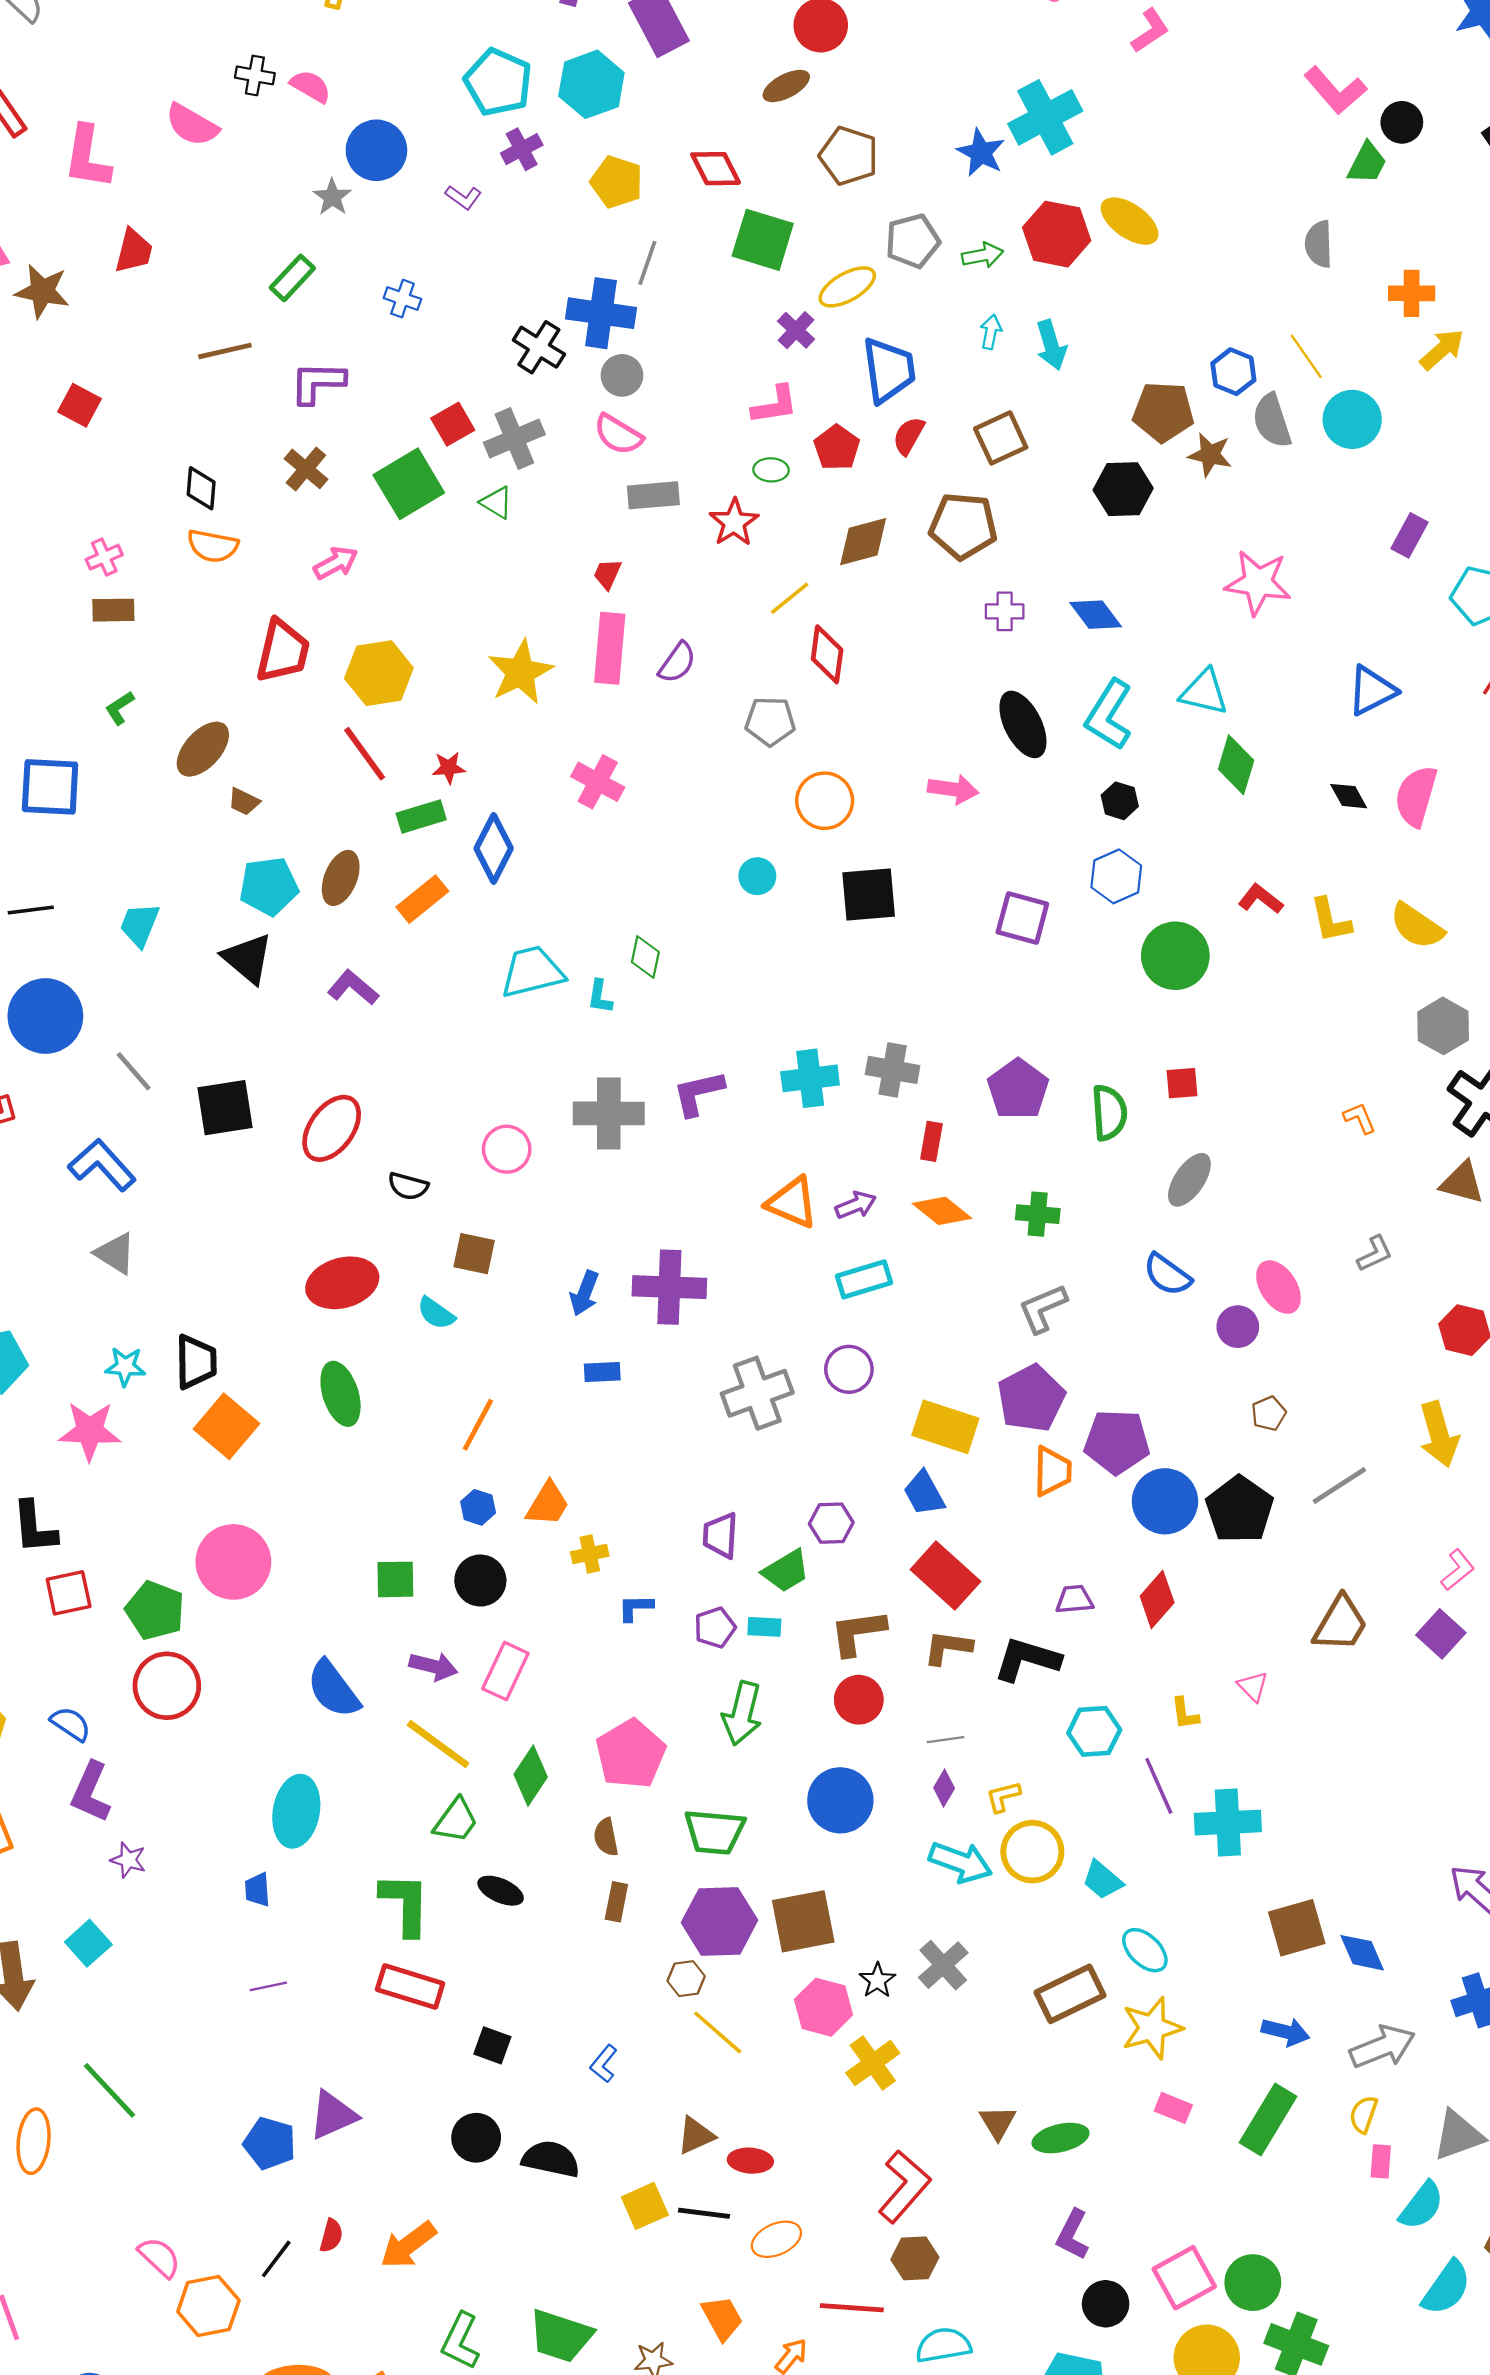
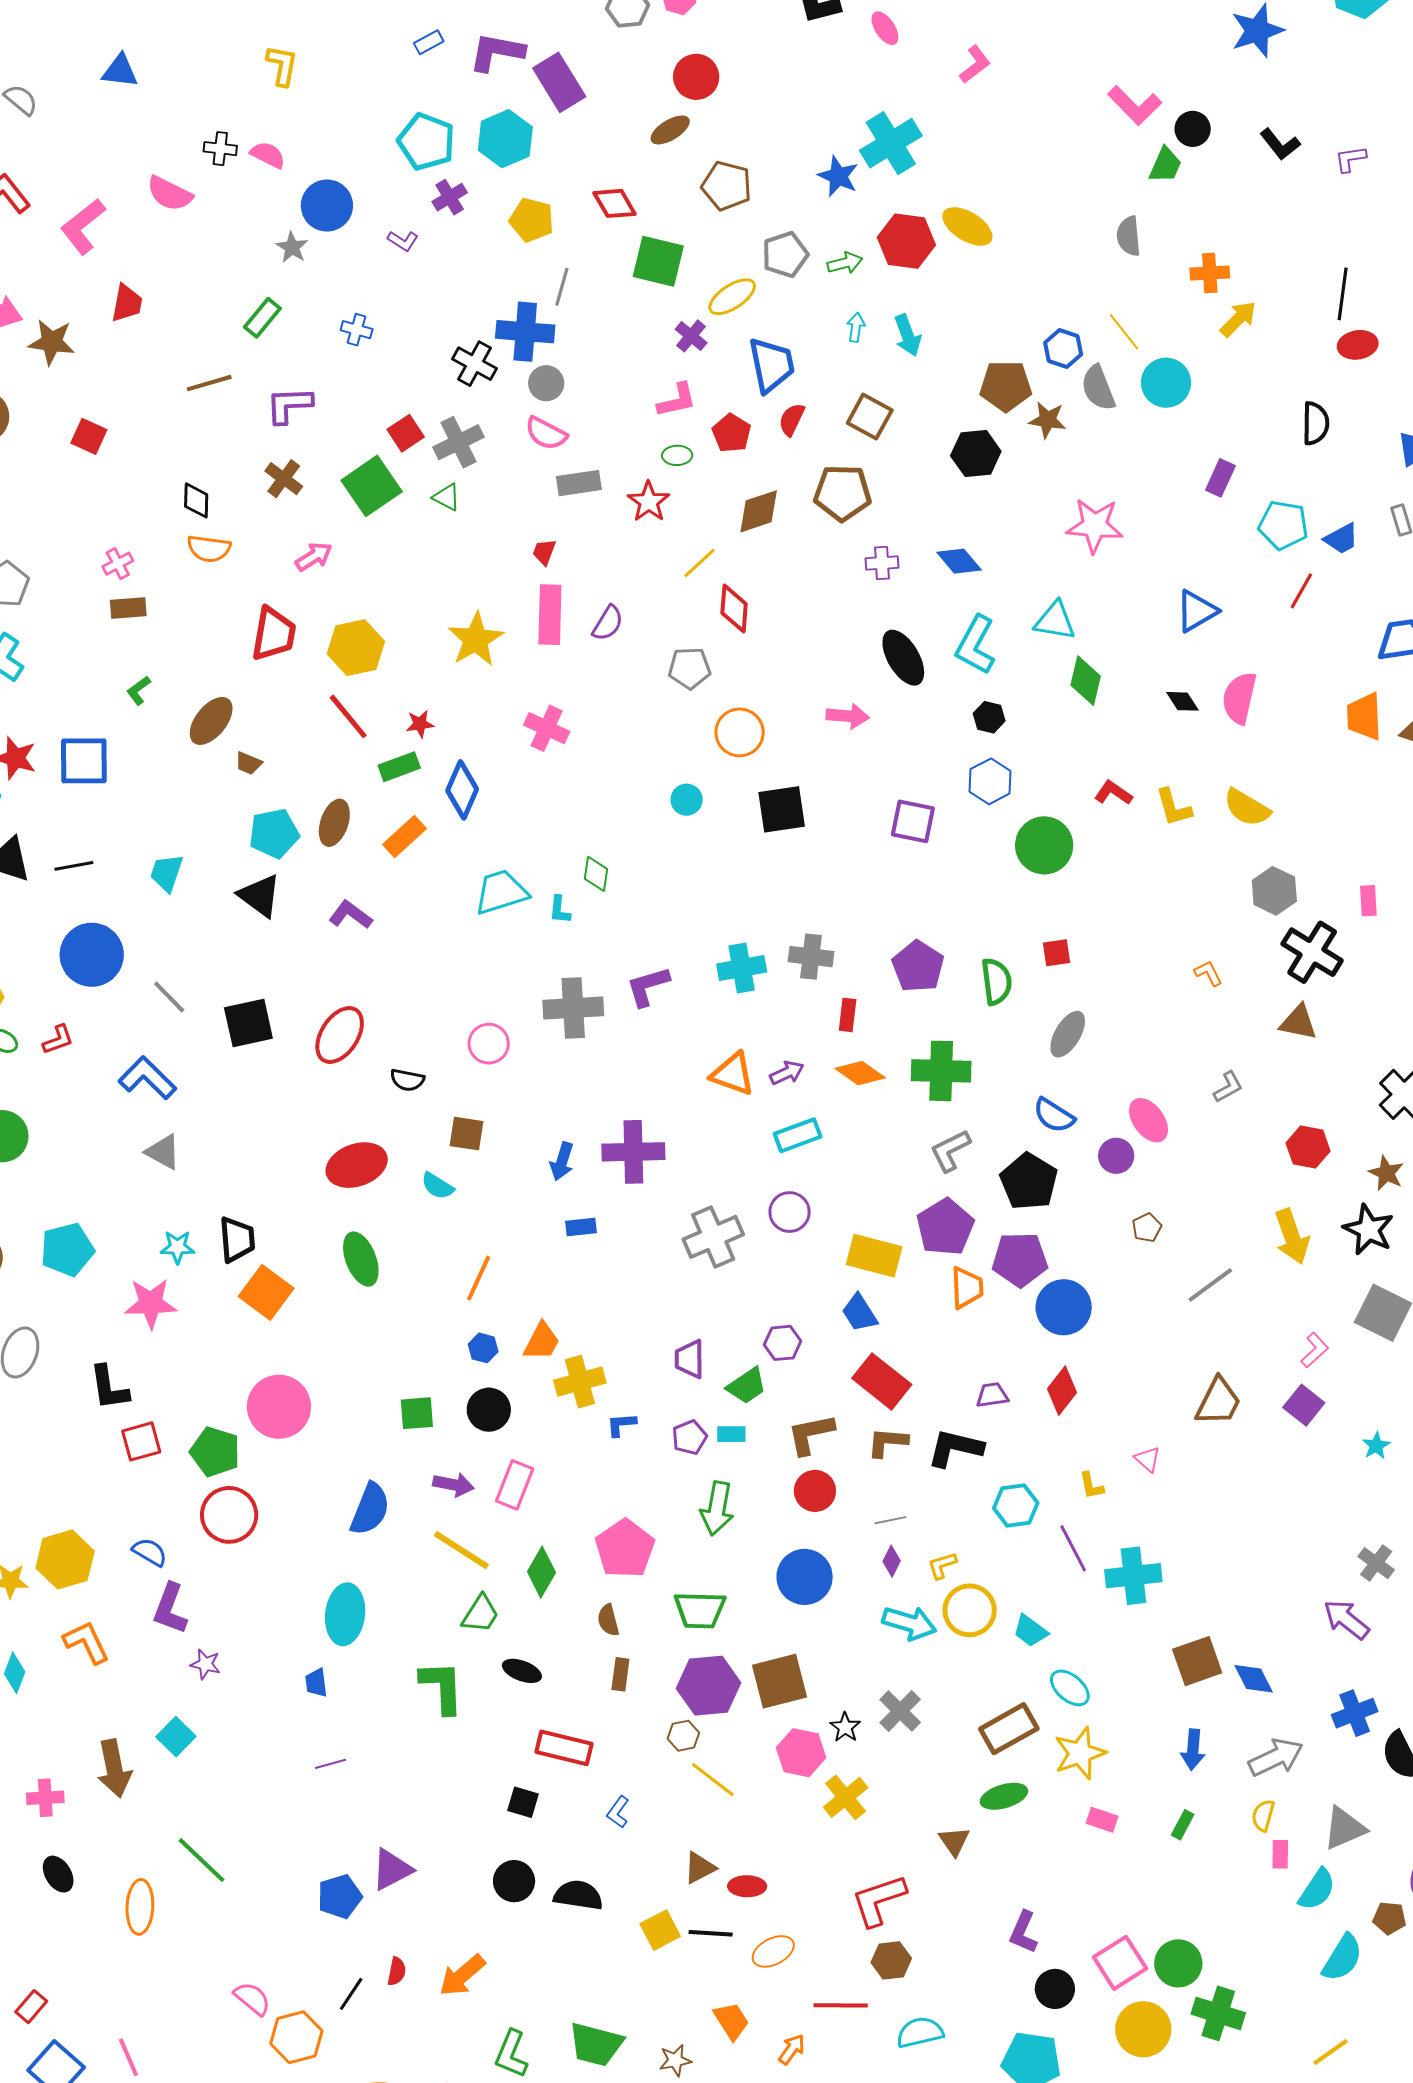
pink L-shape: (87, 157) -> (83, 226), turned 46
brown square: (1001, 438) -> (870, 417), turned -33
green cross: (1038, 1214) -> (941, 1071), size x1.6
black pentagon: (1239, 1510) -> (1029, 1182), moved
yellow cross: (590, 1554) -> (580, 1382), size x1.6
blue semicircle: (333, 1689) -> (370, 1509), turned -118
red rectangle: (410, 1987) -> (564, 1748), moved
blue arrow: (1285, 2032) -> (1193, 1750), turned 84
green rectangle: (1268, 2119) -> (1183, 1825), size x0.5
green ellipse: (1060, 2138) -> (1004, 1796), moved
blue pentagon: (270, 2143) -> (340, 1897), turned -30
red L-shape: (904, 2187) -> (879, 1900), turned -146

